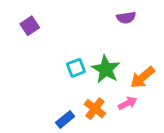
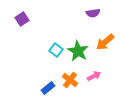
cyan square: (76, 68) -> (56, 50), turned -32
orange arrow: (142, 77) -> (105, 42), moved

